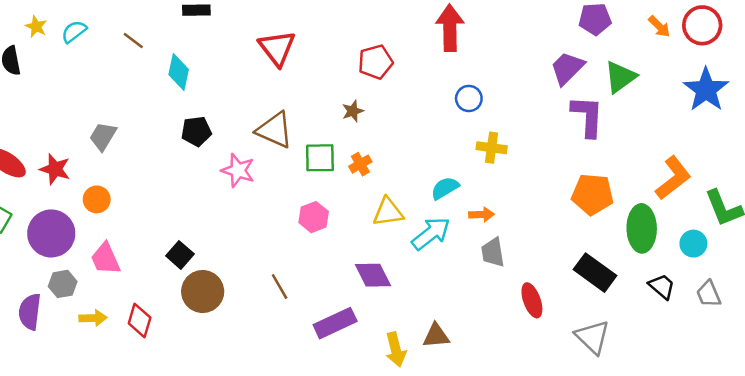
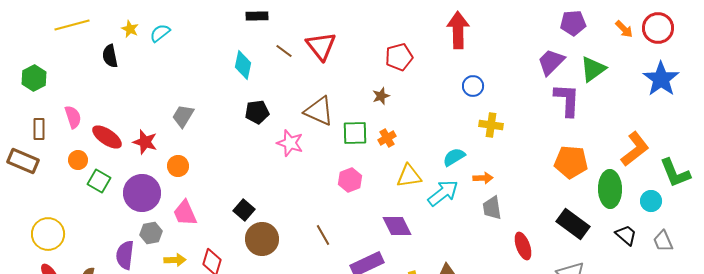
brown line: (133, 40) -> (284, 51), moved

